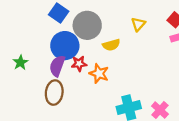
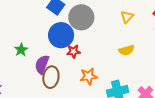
yellow semicircle: (111, 45) -> (126, 50), moved
purple semicircle: (57, 66) -> (42, 64), moved
orange star: (99, 73) -> (89, 76), moved, turned -30

